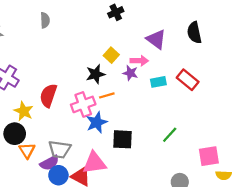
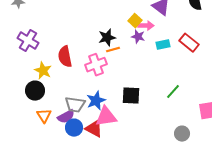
yellow square: (111, 55) -> (135, 21), moved
red semicircle: (48, 95) -> (65, 57), turned -30
orange line: (107, 95) -> (113, 50), moved
blue star: (97, 122) -> (96, 101), moved
orange triangle: (27, 151) -> (44, 116), moved

